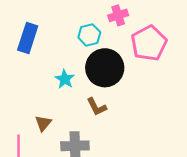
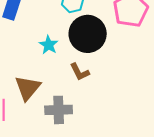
brown triangle: (43, 123) -> (28, 88), size x1.6

